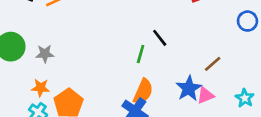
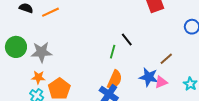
gray star: (45, 54) -> (41, 52), size x1.5
blue star: (189, 88) -> (149, 77), turned -30

